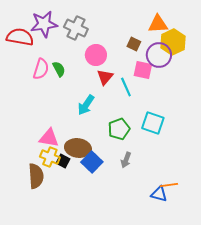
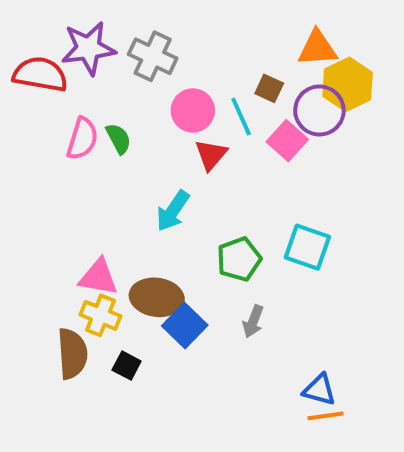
pink square: (143, 70) -> (287, 141), turned 30
cyan line: (126, 87) -> (241, 117), moved
black square: (63, 161) -> (127, 366), moved
orange line: (169, 185) -> (325, 416), moved

